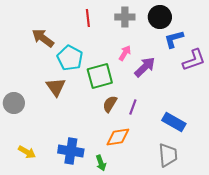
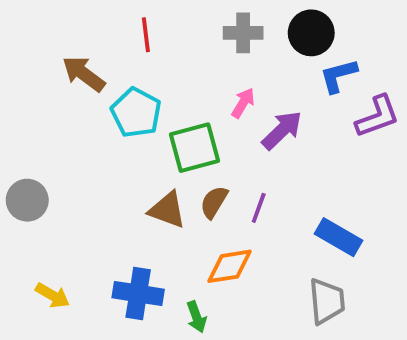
red line: (88, 18) -> (146, 35), moved
brown triangle: (56, 87) -> (167, 210), moved, turned -35

